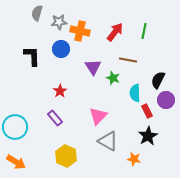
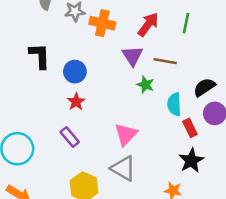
blue circle: (61, 49) -> (75, 72), moved
purple triangle: (93, 67) -> (132, 56), moved
black semicircle: (158, 80) -> (204, 87), turned 30
gray triangle: (108, 141) -> (123, 168), moved

